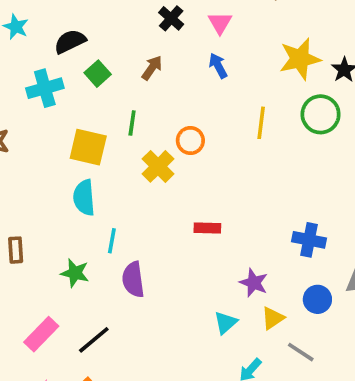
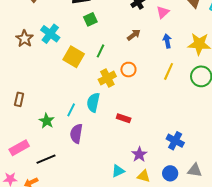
blue arrow: (218, 66) -> (167, 41), moved
brown arrow: (152, 68) -> (134, 35), moved
cyan cross: (45, 88) -> (50, 34), moved, turned 36
cyan semicircle: (84, 198) -> (93, 102), moved
yellow triangle: (273, 318) -> (144, 176), turned 32

